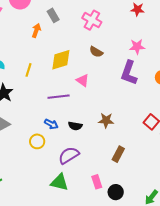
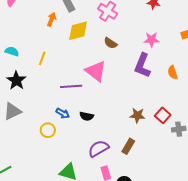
yellow diamond: (61, 60) -> (78, 31), moved
pink triangle: (83, 80) -> (96, 71), size x1.6
brown star: (106, 120) -> (137, 115), moved
purple semicircle: (69, 155) -> (99, 149), moved

